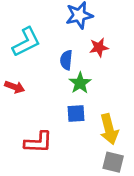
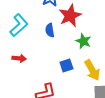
red star: (99, 47) -> (70, 16), size x1.6
green star: (80, 83) -> (83, 41), moved

